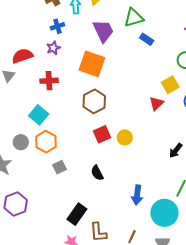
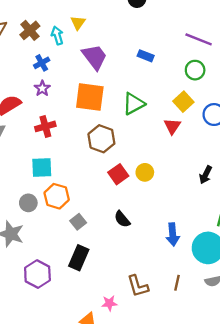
green triangle: (134, 18) -> (134, 104), moved
cyan square: (39, 115) -> (42, 168), turned -30
black rectangle: (77, 214) -> (79, 258), moved

